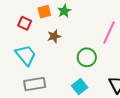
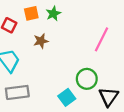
green circle: (87, 57) -> (87, 79), moved

